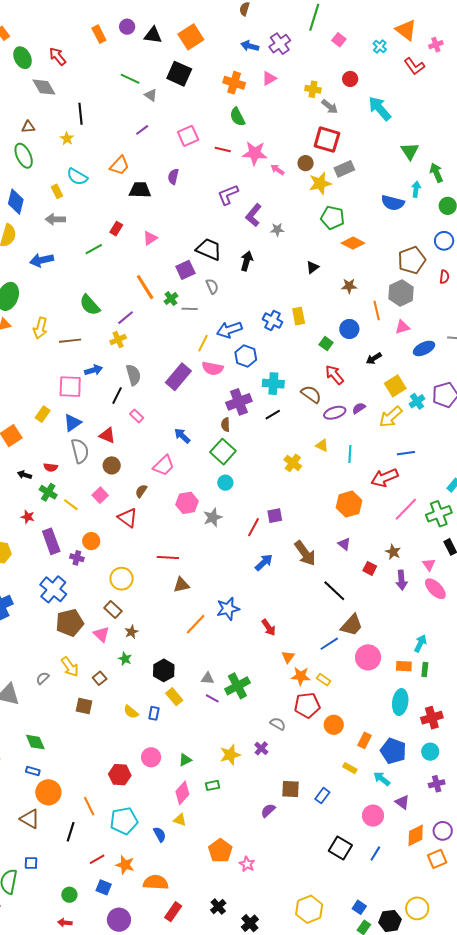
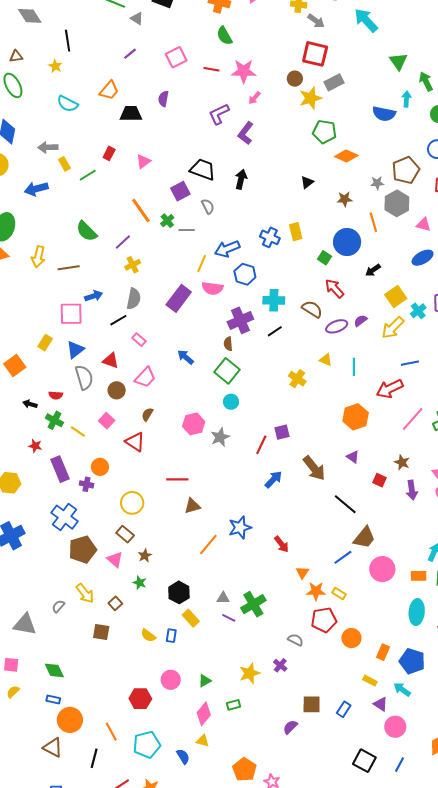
pink arrow: (277, 170) -> (254, 98), moved, turned -80
yellow rectangle: (57, 191) -> (64, 164), moved
gray star: (277, 230) -> (377, 183), moved
pink triangle: (402, 327) -> (424, 225), moved, turned 35
blue circle: (349, 329) -> (347, 242), size x1.4
yellow cross: (118, 340) -> (133, 265), moved
gray semicircle: (133, 375) -> (134, 299), turned 30
black line: (117, 396) -> (118, 320), turned 36
pink trapezoid: (164, 465) -> (145, 377), moved
purple triangle: (402, 802) -> (381, 704), moved

